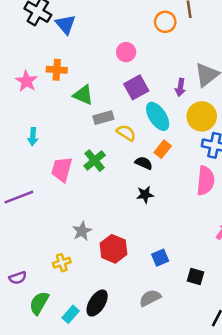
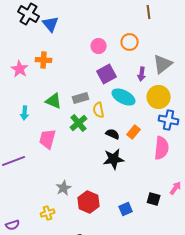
orange circle: (165, 22) -> (130, 42), moved
green triangle: (83, 95) -> (54, 101), moved
cyan ellipse: (158, 116) -> (124, 97), turned -30
yellow semicircle: (126, 133) -> (99, 110), turned -133
orange rectangle: (163, 149) -> (134, 132), moved
green cross: (95, 161) -> (79, 123), moved
black star: (145, 195) -> (114, 159), size x1.5
black square: (195, 277) -> (154, 199), moved

